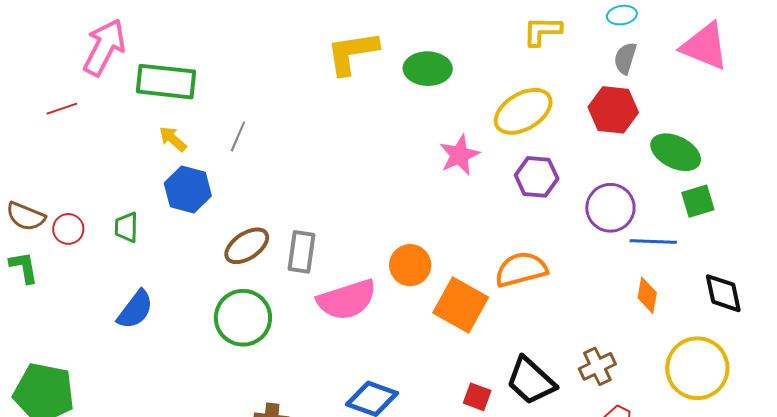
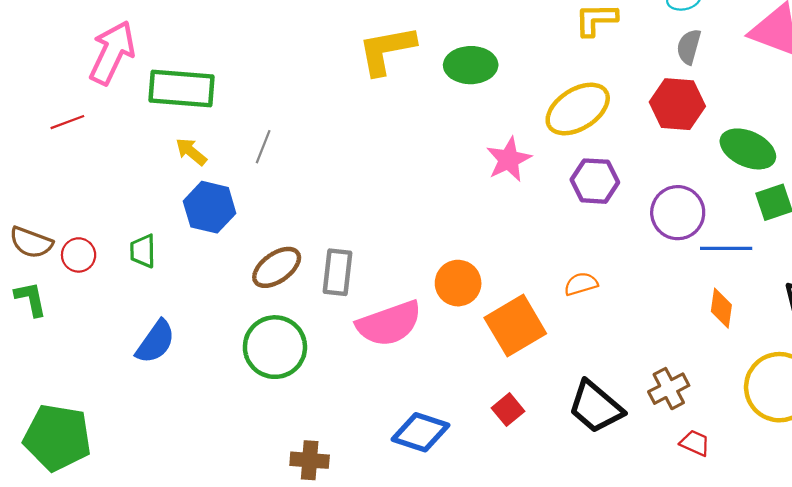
orange semicircle: (521, 269) -> (581, 284), size x0.6
orange square: (461, 305) -> (515, 326), turned 32
red square: (477, 397) -> (508, 410), moved, turned 32

